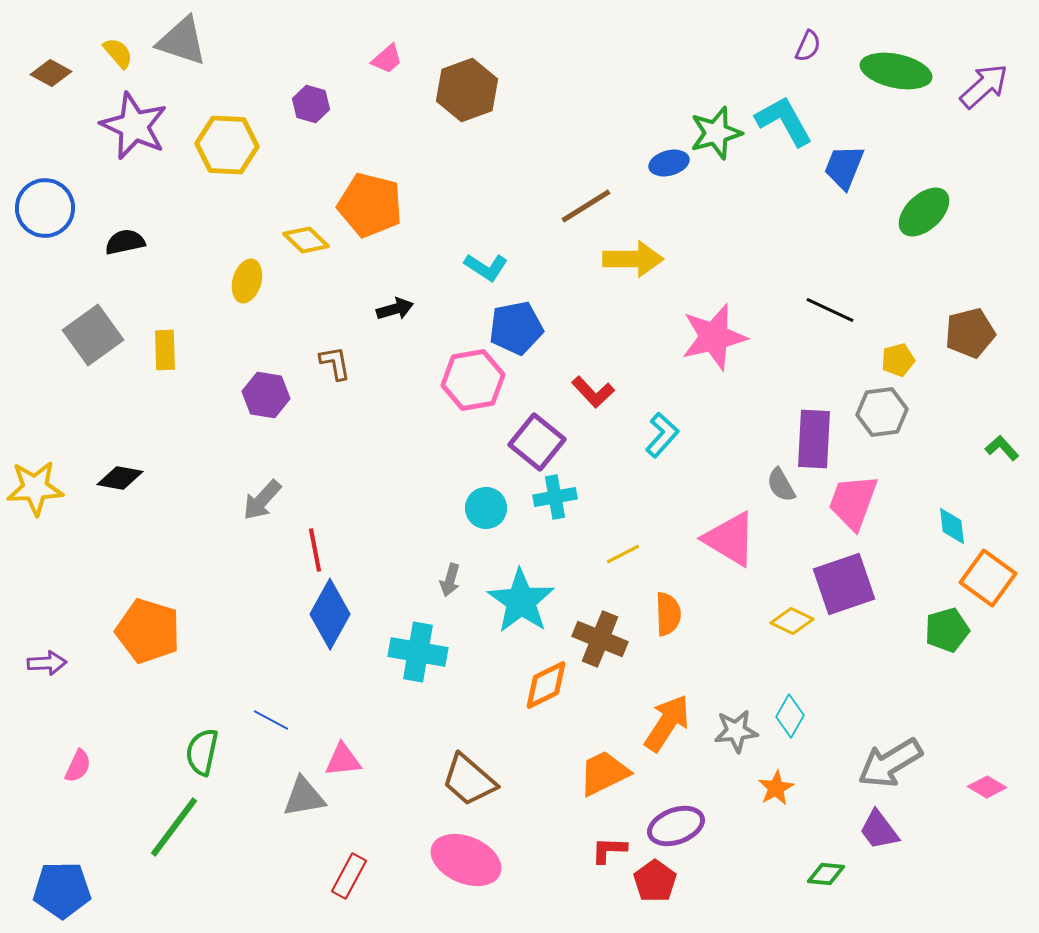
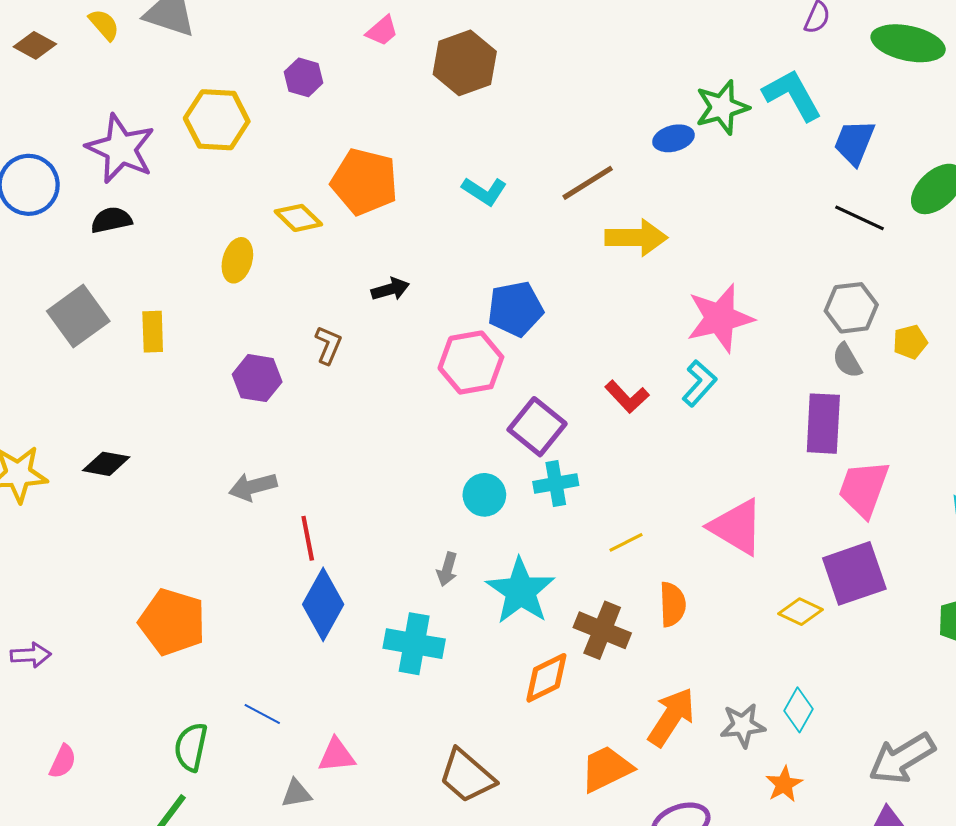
purple star: (134, 126) -> (121, 149), moved
cyan L-shape: (486, 267) -> (484, 191), moved
black line: (830, 310) -> (860, 218), moved
brown L-shape: (335, 363) -> (328, 345), turned 33
red L-shape: (593, 392) -> (627, 397), moved
gray hexagon: (882, 412) -> (851, 308), moved
cyan L-shape: (662, 435) -> (699, 383), moved
gray semicircle: (781, 485) -> (847, 361), moved
gray arrow: (262, 500) -> (253, 487), turned 33
orange pentagon: (148, 631) -> (172, 622), moved
gray triangle: (304, 797) -> (296, 794), size x0.7

